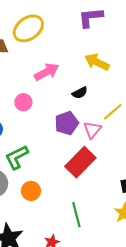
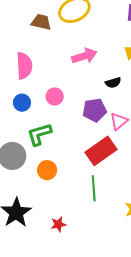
pink circle: (23, 102) -> (55, 97), moved
green line: (76, 215) -> (94, 188), moved

